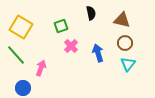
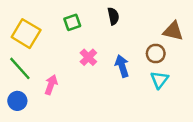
brown triangle: (122, 20) -> (173, 31), moved
green square: (61, 26) -> (72, 22), moved
blue circle: (23, 88) -> (17, 101), moved

